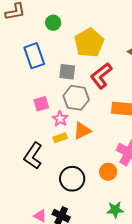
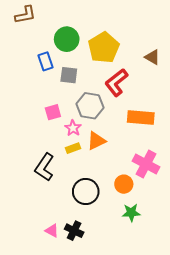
green circle: (53, 23) -> (67, 39), moved, size x1.5
blue rectangle: (34, 56) -> (45, 61), size x0.7
gray square: (67, 72) -> (69, 75), moved
green star: (115, 210) -> (131, 213), moved

